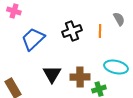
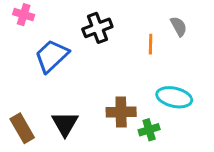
black cross: (72, 31) -> (97, 28), moved
black triangle: (52, 74) -> (65, 124), moved

